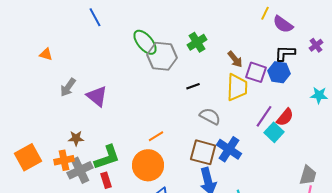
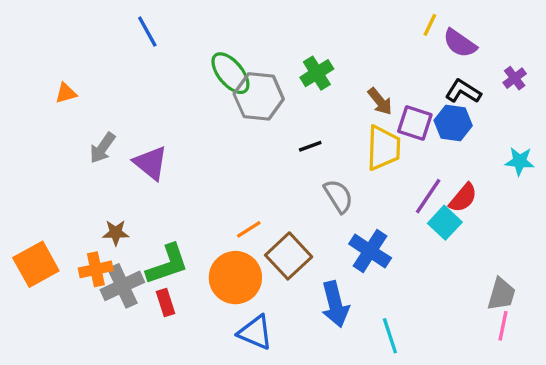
black L-shape: (285, 53) -> (463, 91), turned 30
orange triangle: (46, 54) -> (66, 93), turned -32
gray semicircle: (210, 116) -> (338, 196), turned 30
brown square: (203, 152) -> (289, 256), moved, turned 32

